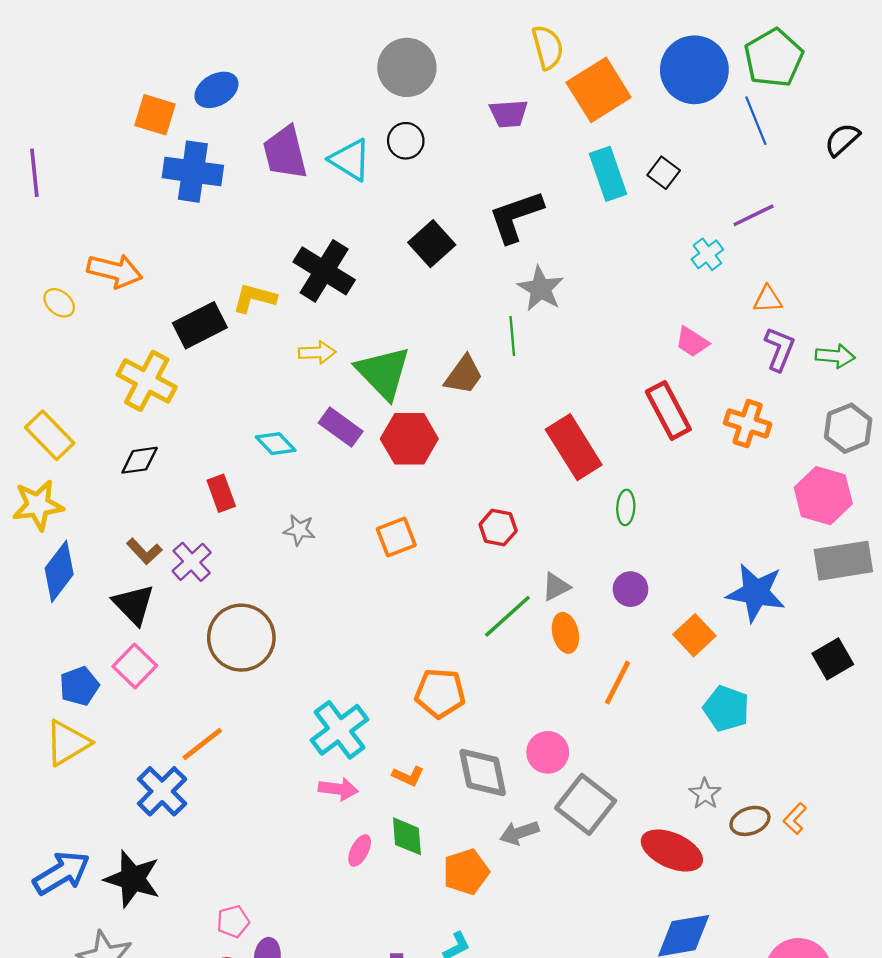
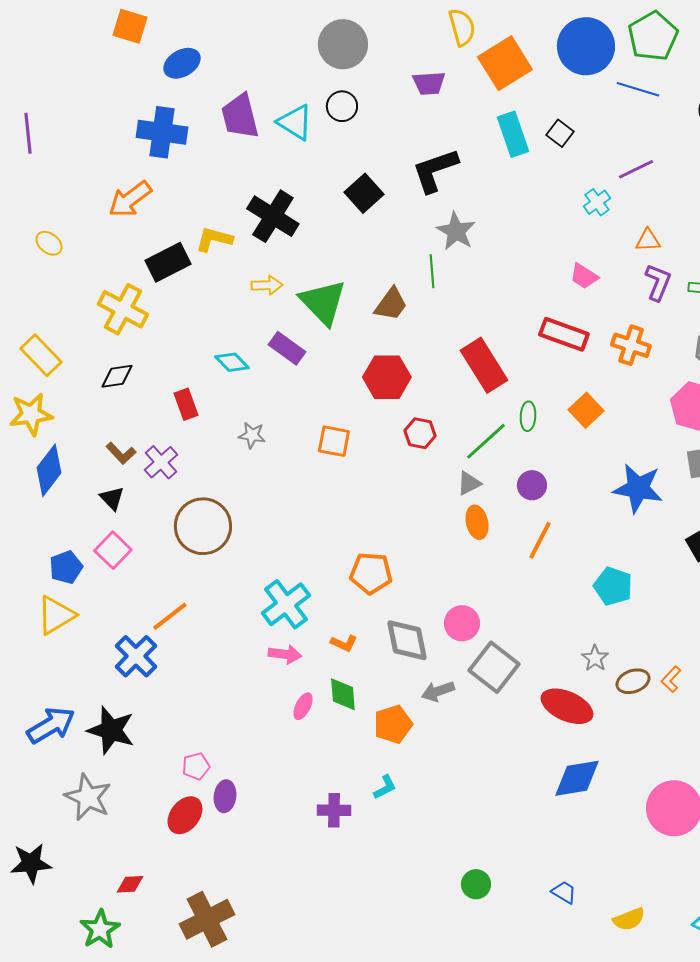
orange square: (155, 115) -> (130, 26), moved
blue line: (756, 121) -> (638, 89), turned -51
orange arrow: (115, 271) -> (130, 199), moved, turned 129
red rectangle: (668, 410) -> (564, 334), turned -42
red hexagon: (409, 439) -> (387, 377), moved
orange square: (396, 537) -> (334, 441), turned 32
black triangle: (134, 604) -> (112, 498), size x0.7
green line: (507, 616) -> (486, 441), moved
orange square: (694, 635) -> (586, 410), moved
orange line: (617, 683) -> (540, 540), moved

